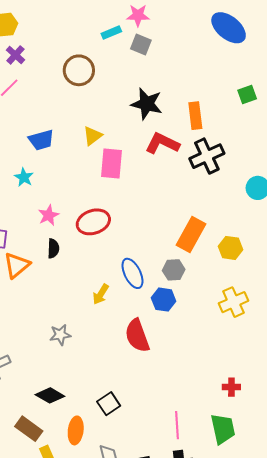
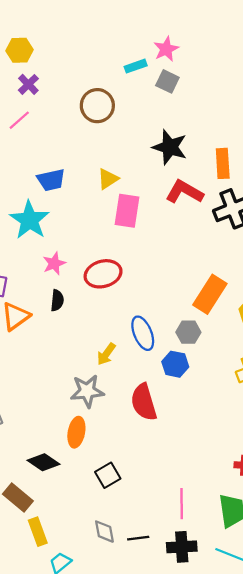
pink star: (138, 15) -> (166, 49), turned -30
cyan star: (24, 177) -> (29, 220), size x1.8
gray star: (60, 335) -> (87, 391), moved, size x1.4
orange ellipse: (76, 430) -> (76, 432), moved

